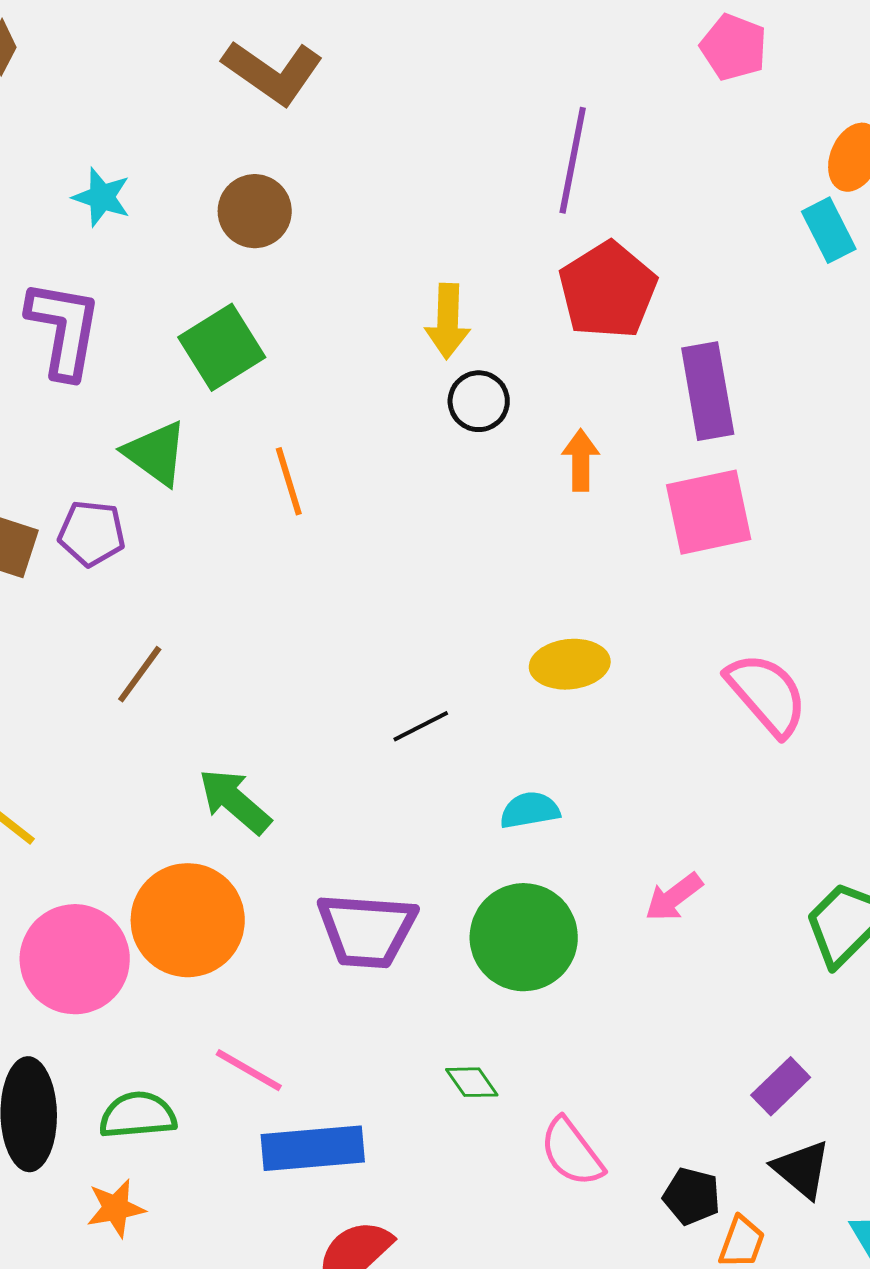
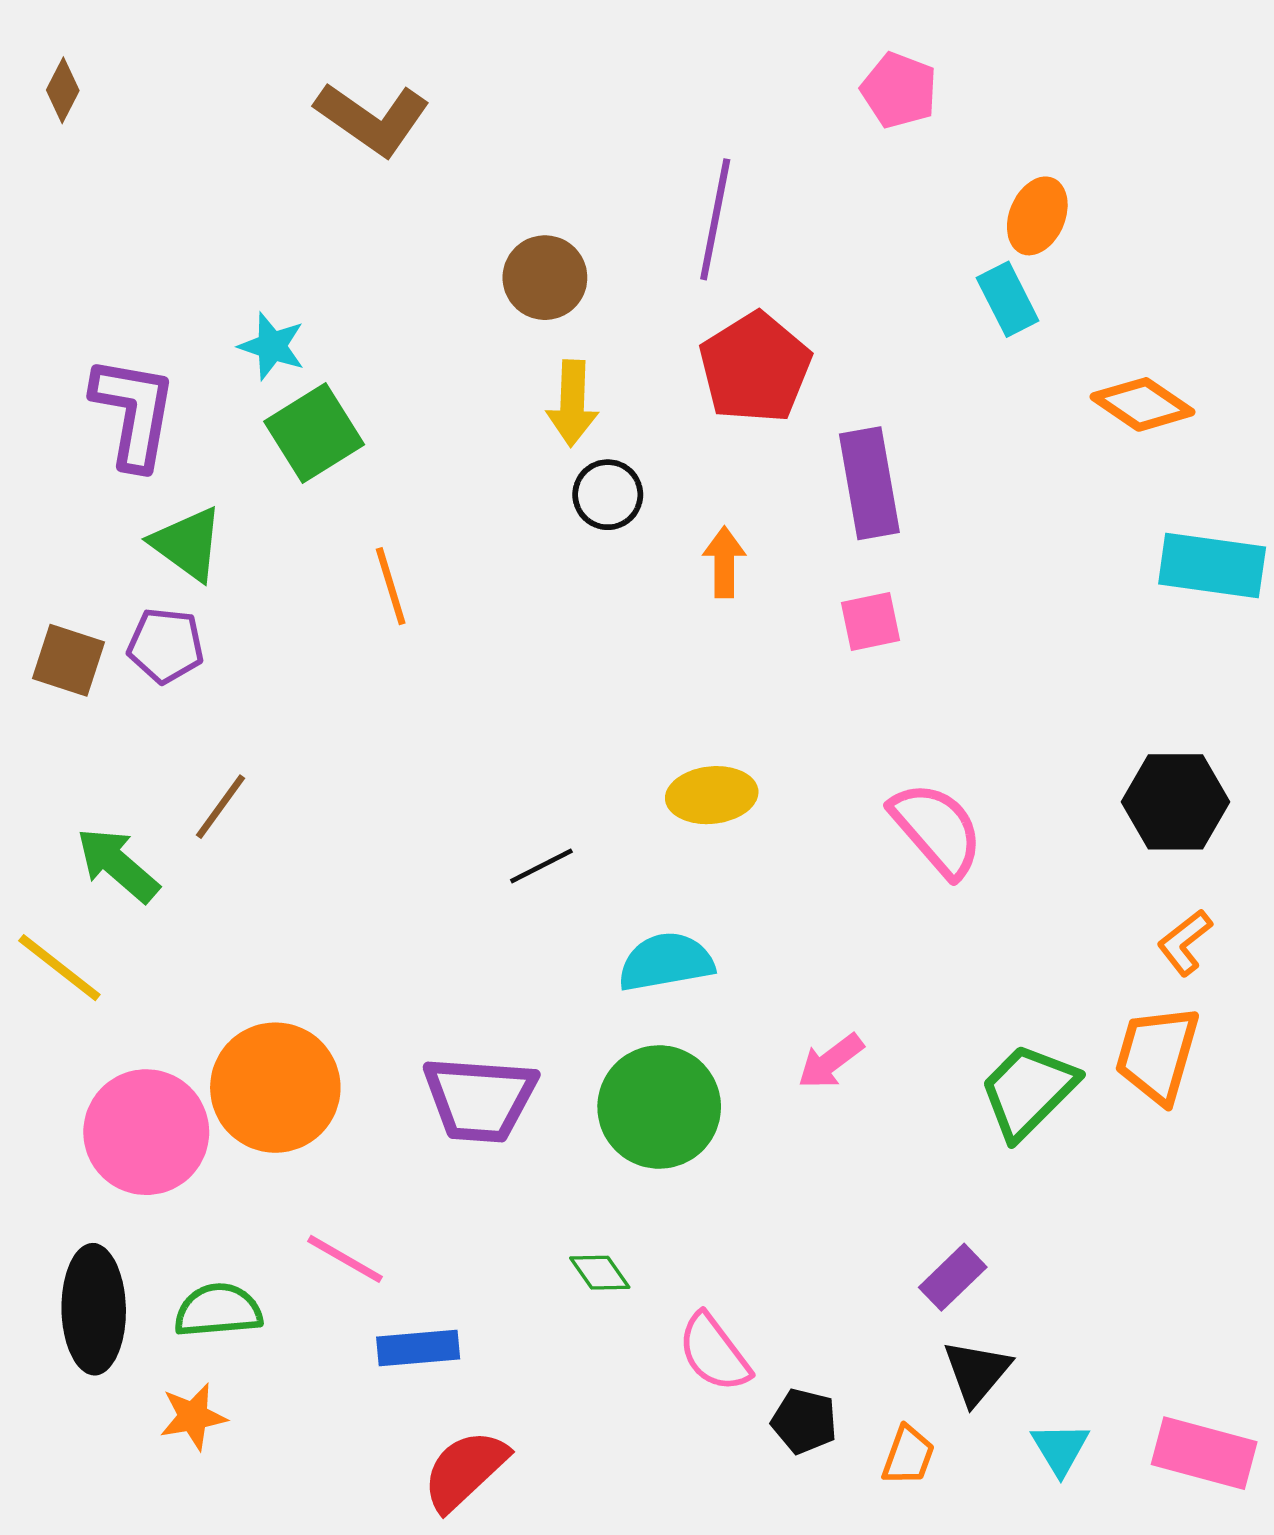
cyan star: (102, 197) -> (272, 346), moved
brown circle: (255, 211) -> (545, 278), moved
green triangle: (156, 453) -> (187, 544), moved
pink square: (709, 512) -> (871, 621), size x0.6
green arrow: (235, 801) -> (118, 865), moved
cyan semicircle: (530, 810) -> (666, 962), size x1.4
blue rectangle: (313, 1148) -> (418, 1348), size x0.7
black triangle: (802, 1169) -> (977, 1372), turned 30
black pentagon: (692, 1196) -> (804, 1421), moved

